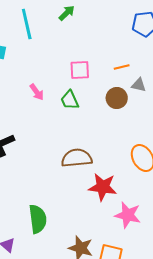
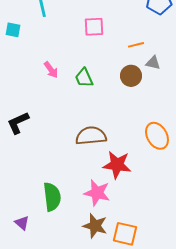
pink square: (80, 70) -> (94, 27), moved
pink star: (128, 215) -> (97, 193), moved

